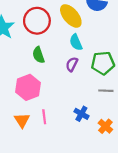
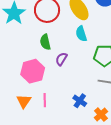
purple semicircle: (72, 64) -> (61, 59), moved

